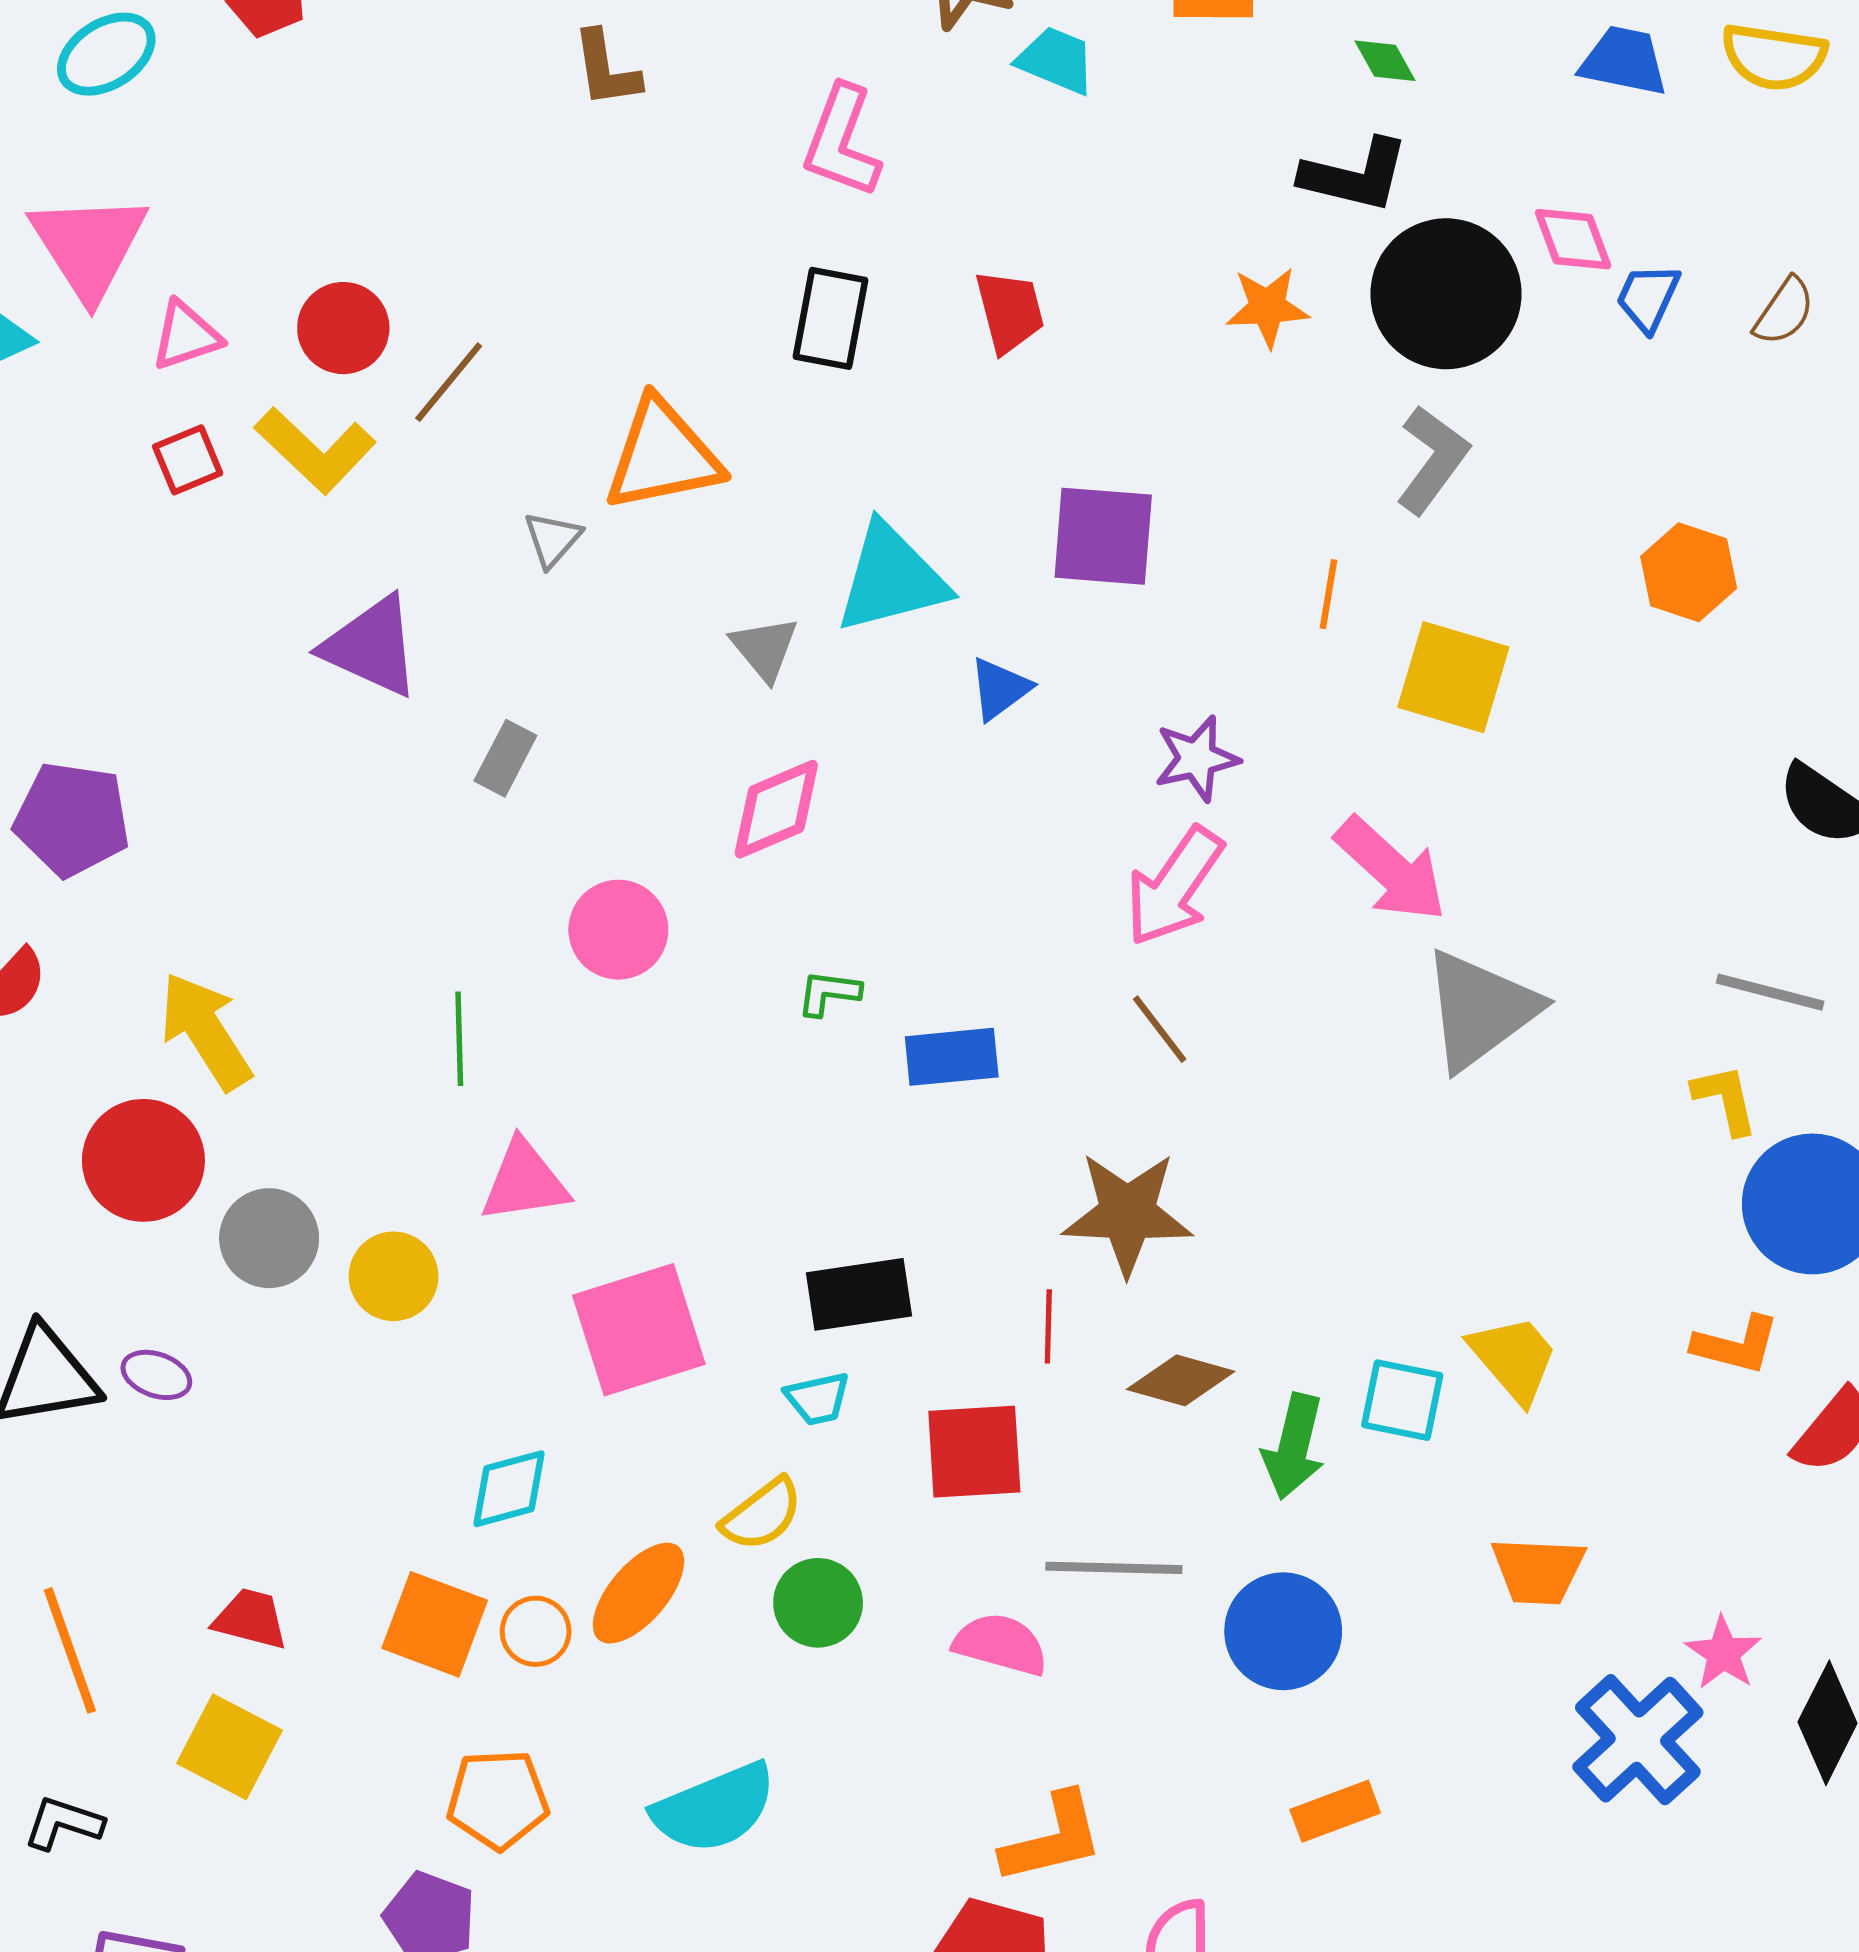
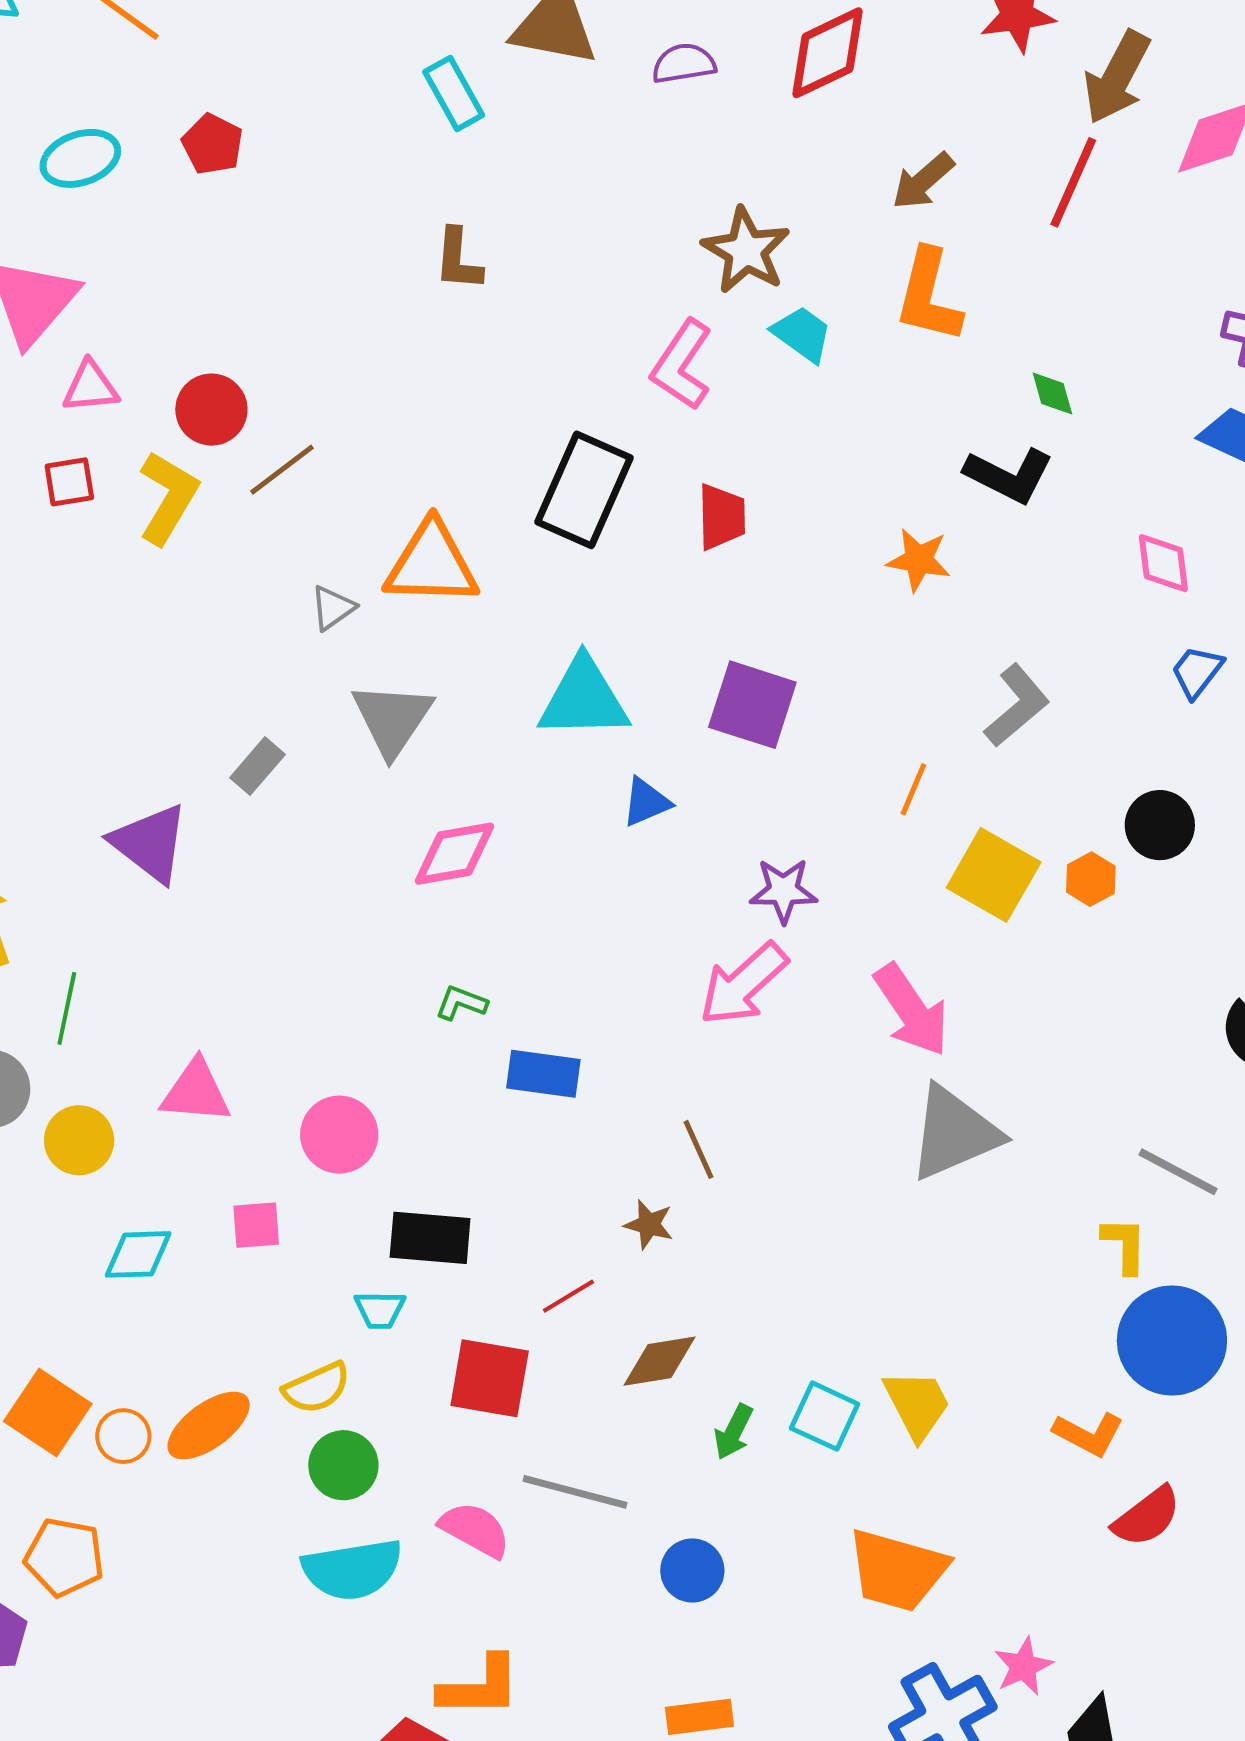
pink L-shape: (842, 141) -> (682, 365), moved
black circle: (1446, 294) -> (1160, 825), moved, size x0.6
blue trapezoid: (1648, 297) -> (1197, 672), moved
black rectangle: (830, 318) -> (584, 490), size x1.4
yellow L-shape: (315, 450) -> (168, 497), turned -116
orange hexagon: (1689, 572) -> (1091, 879), moved, size x0.7
purple triangle: (371, 646) -> (150, 843), moved
gray triangle: (765, 648) -> (392, 719), moved, size x1.5
pink circle: (618, 930) -> (339, 1135), moved
brown line: (1160, 1029) -> (699, 1149), moved
green line: (459, 1039) -> (67, 1008), moved
brown star: (1127, 1213) -> (649, 1224), size x0.5
red line: (1048, 1326) -> (568, 1296), turned 44
pink square: (639, 1330) -> (256, 1225), size x0.5
brown diamond: (1181, 1380) -> (659, 1361), turned -38
green arrow: (1294, 1447) -> (734, 1432), size x0.7
cyan diamond: (509, 1489) -> (138, 1254), moved
orange trapezoid: (1538, 1571) -> (897, 1570), size x1.4
blue circle: (1283, 1631) -> (692, 1571), size x0.7
cyan semicircle: (714, 1808) -> (352, 1569), moved

